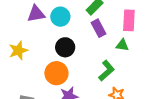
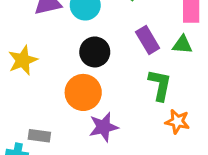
purple rectangle: (99, 28) -> (148, 40), moved
green L-shape: (106, 71) -> (160, 85), turned -35

